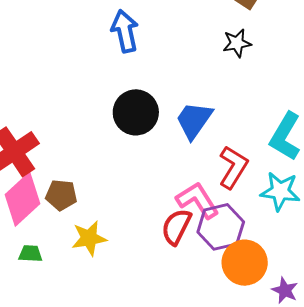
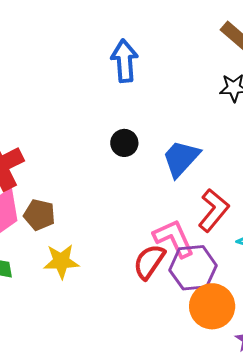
black circle: (136, 112) -> (124, 143), size x0.6

